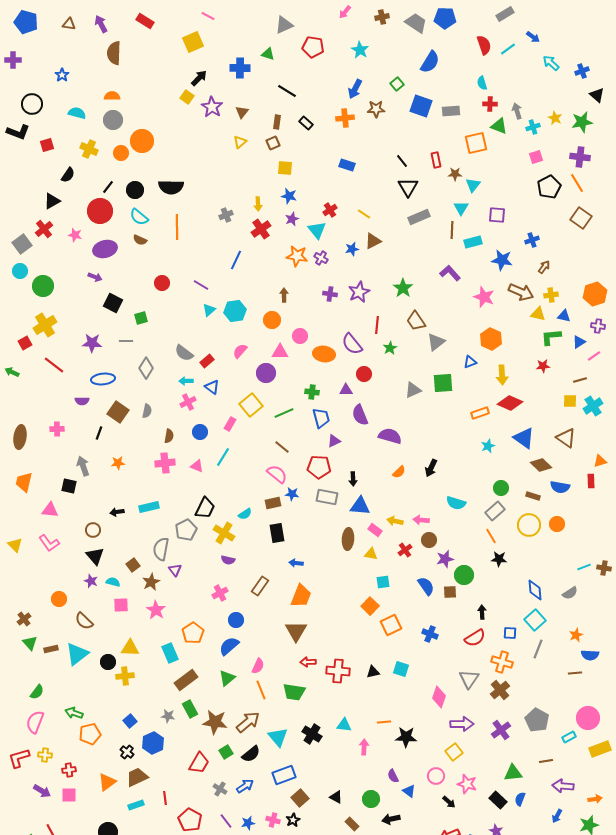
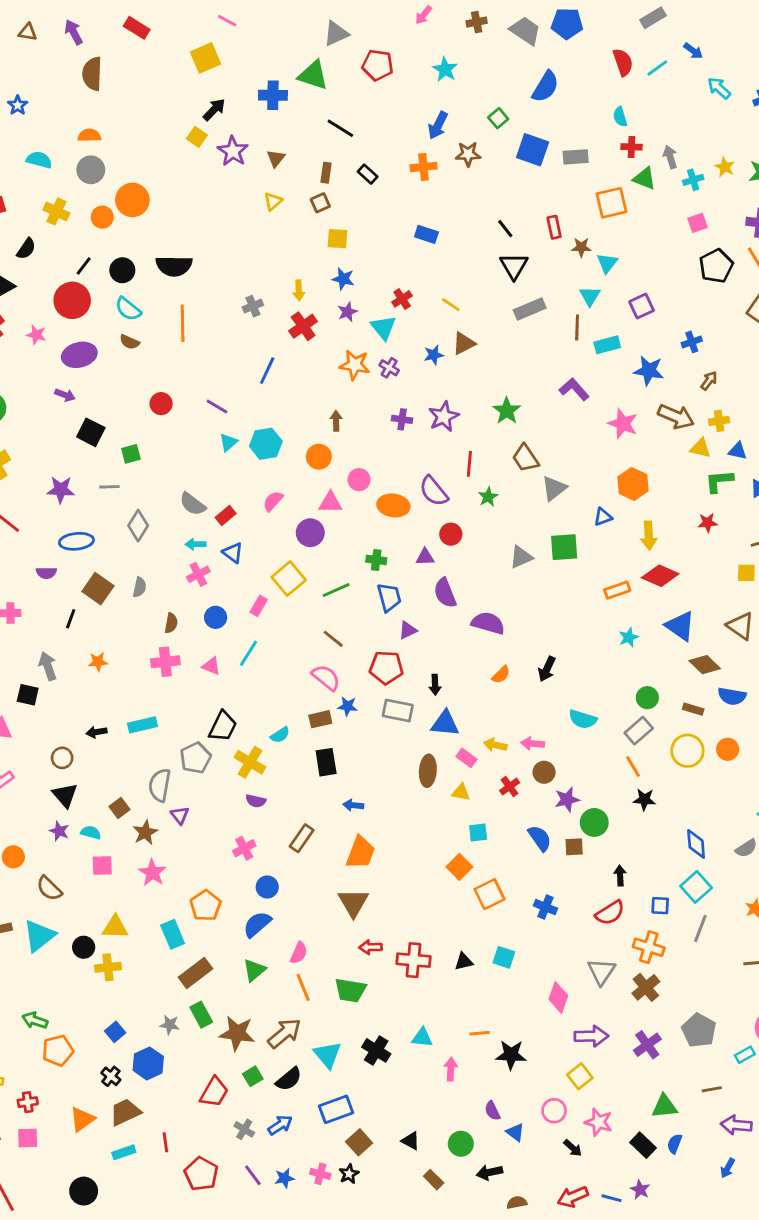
green triangle: (268, 54) -> (313, 75), size x1.6
purple square: (497, 215) -> (642, 306), turned -30

